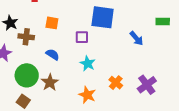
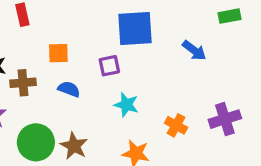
blue semicircle: (53, 54) -> (69, 89), moved
purple cross: (147, 85) -> (225, 119), turned 30

